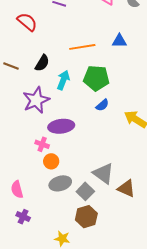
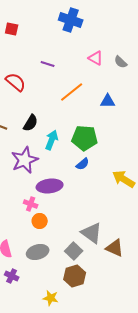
orange line: (82, 47) -> (72, 92), moved, turned -30
blue semicircle: (102, 105) -> (83, 164), moved
gray ellipse: (60, 183) -> (38, 252), moved

